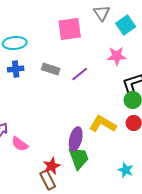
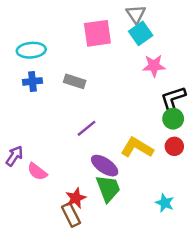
cyan square: (126, 25) -> (141, 33), moved
purple line: (80, 74) -> (87, 128), moved
purple ellipse: (76, 139) -> (105, 166), turned -70

